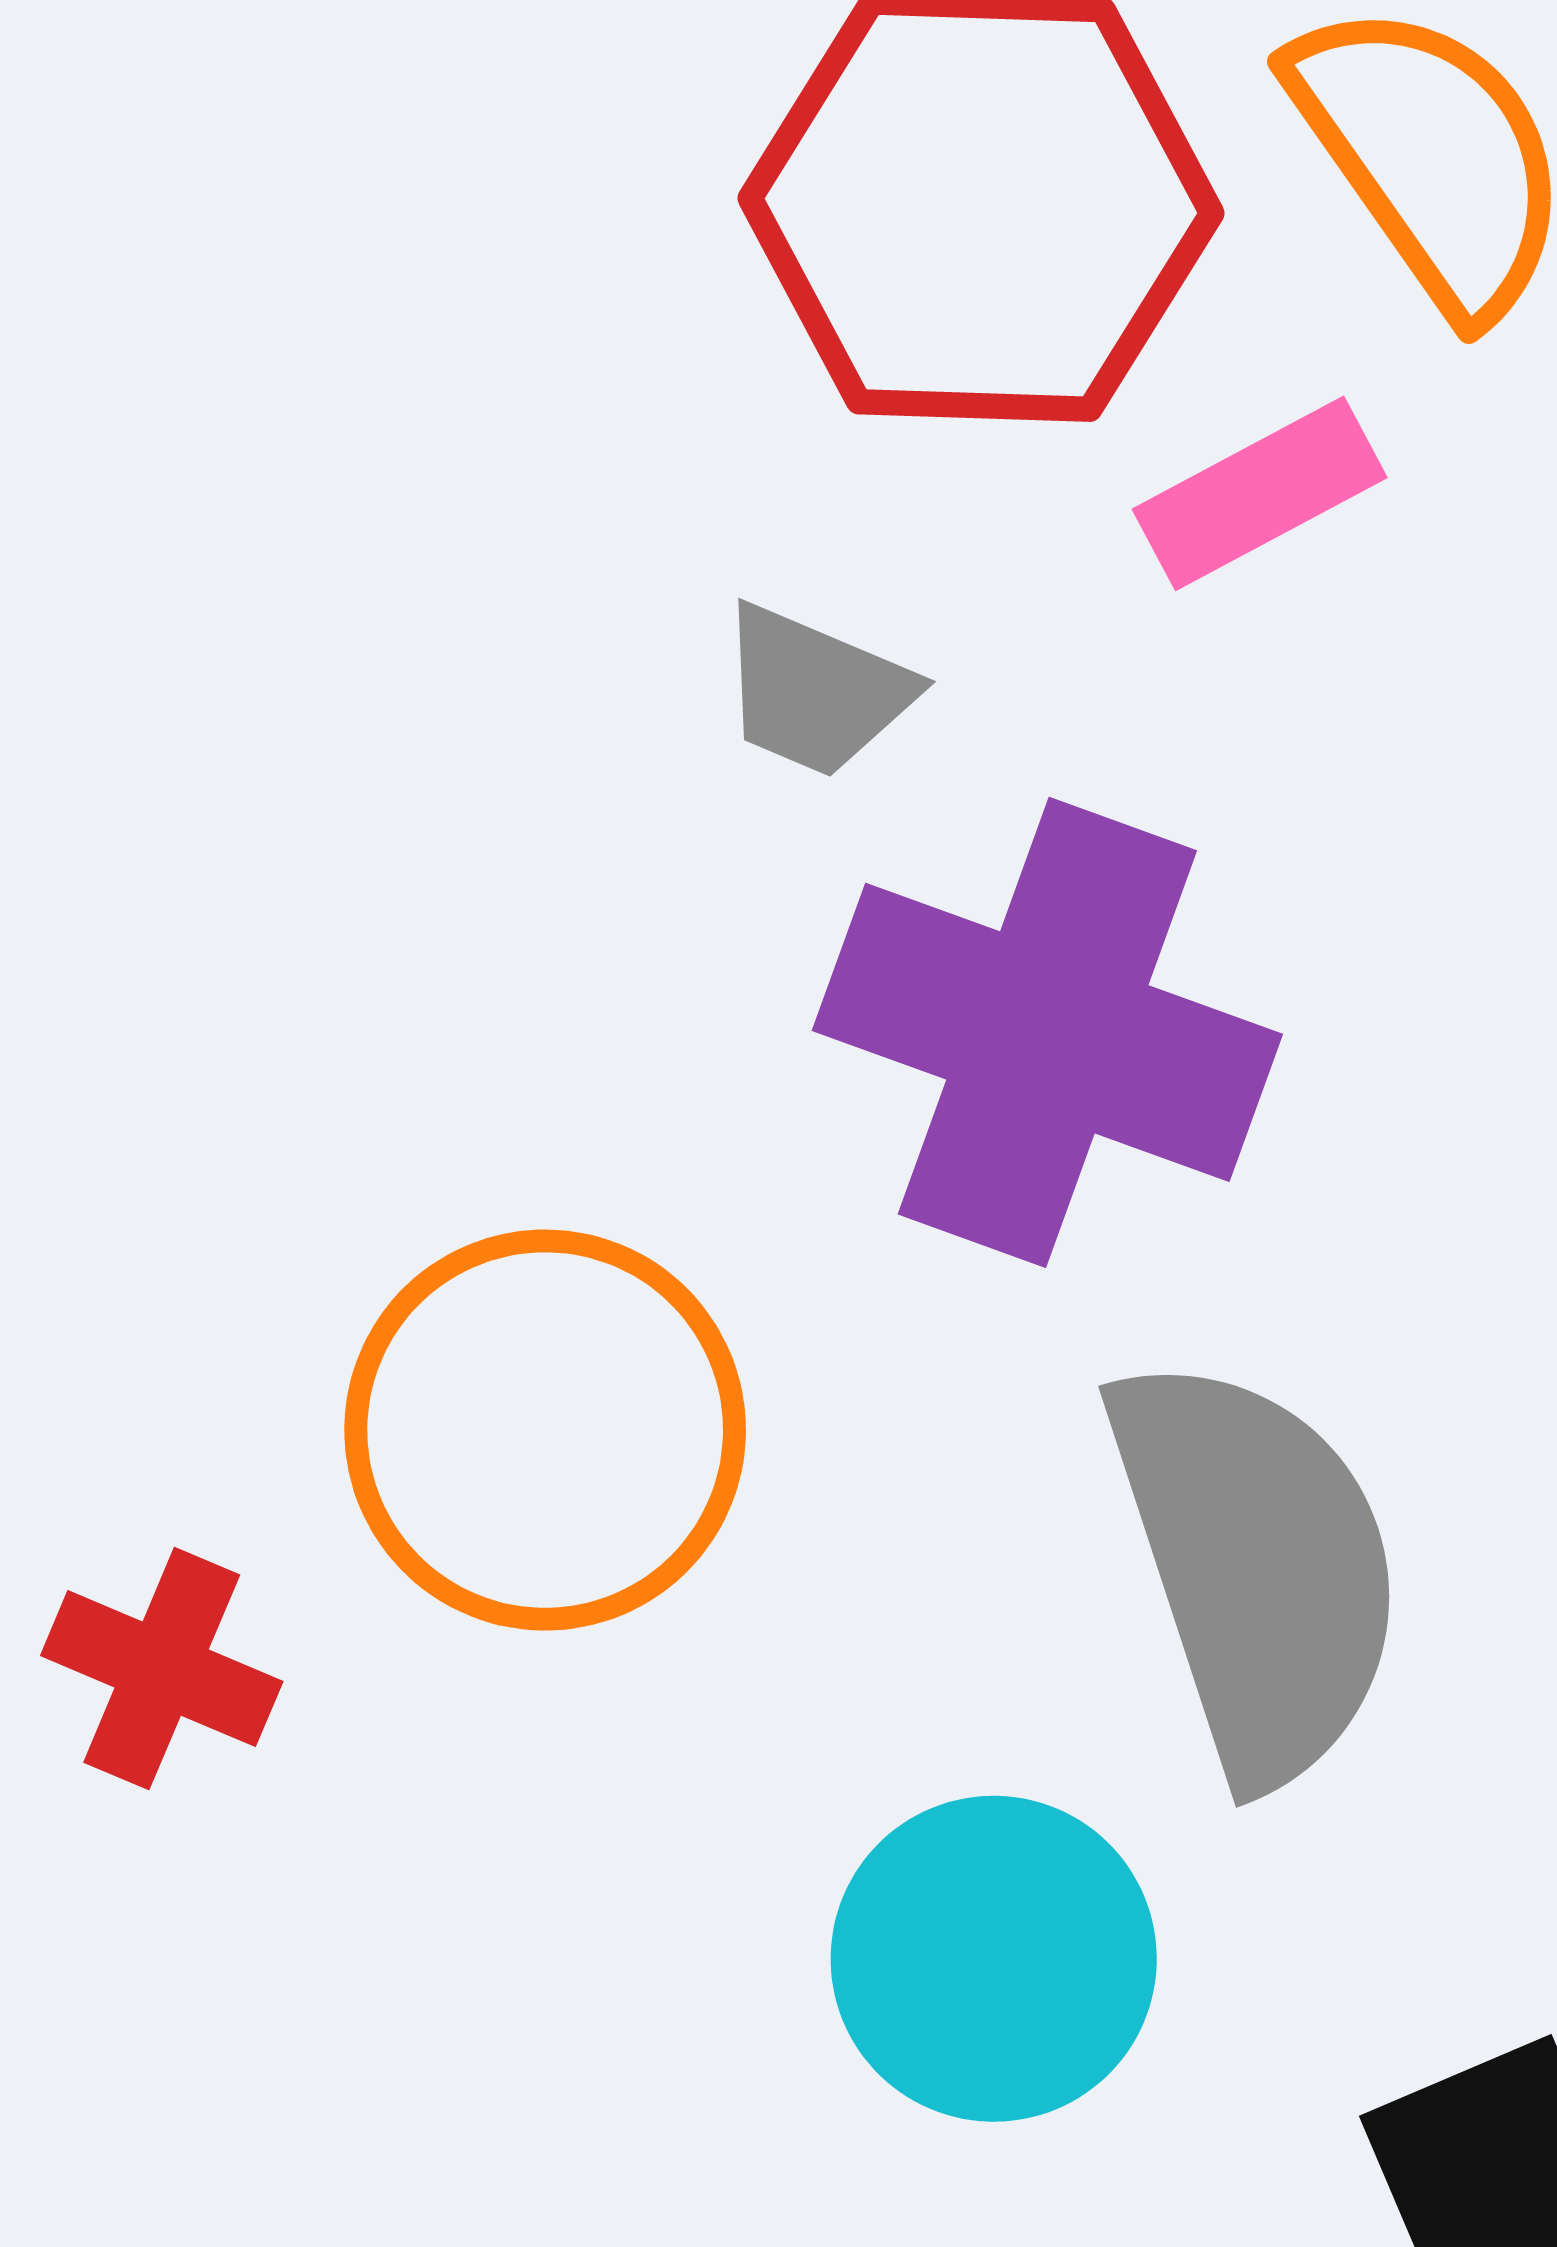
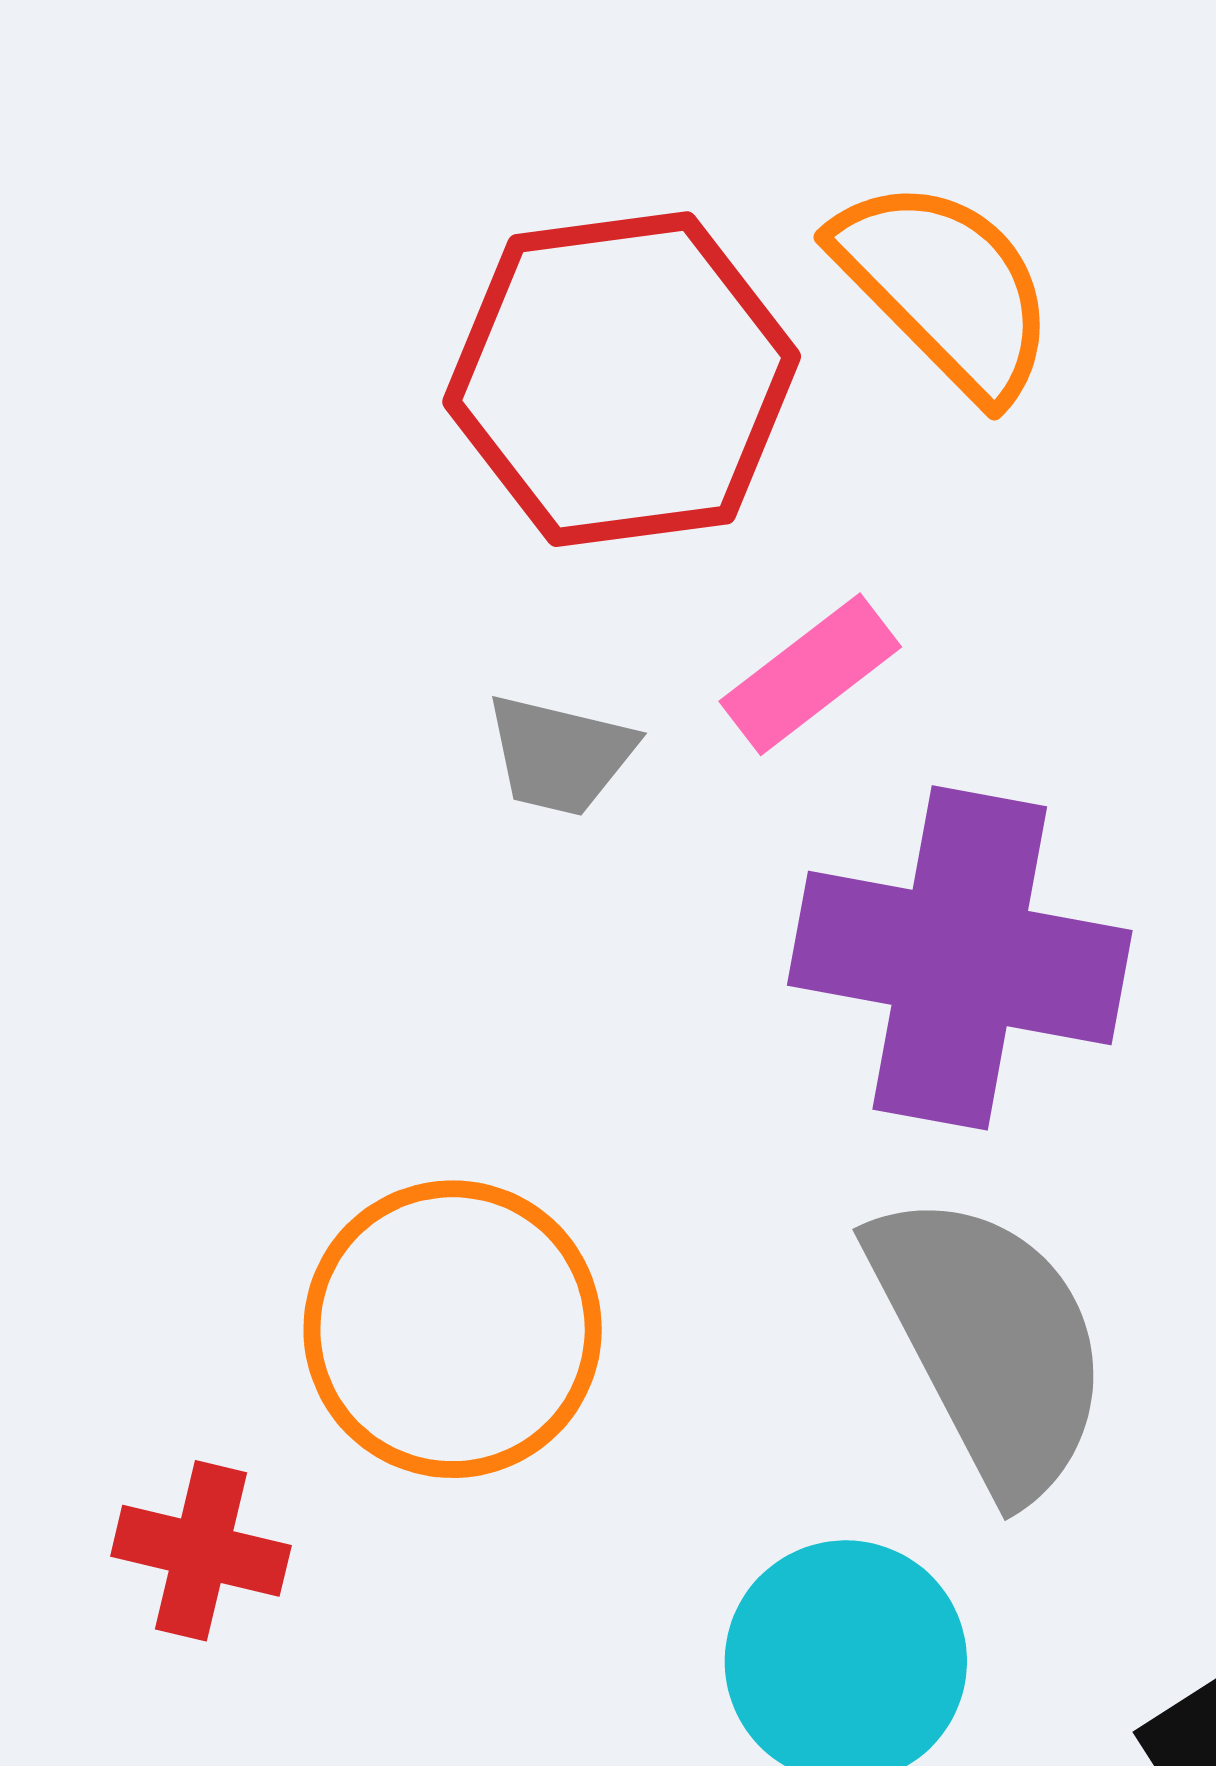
pink rectangle: (1260, 493) -> (810, 674), moved
purple cross: (1047, 1032) -> (960, 958), moved

